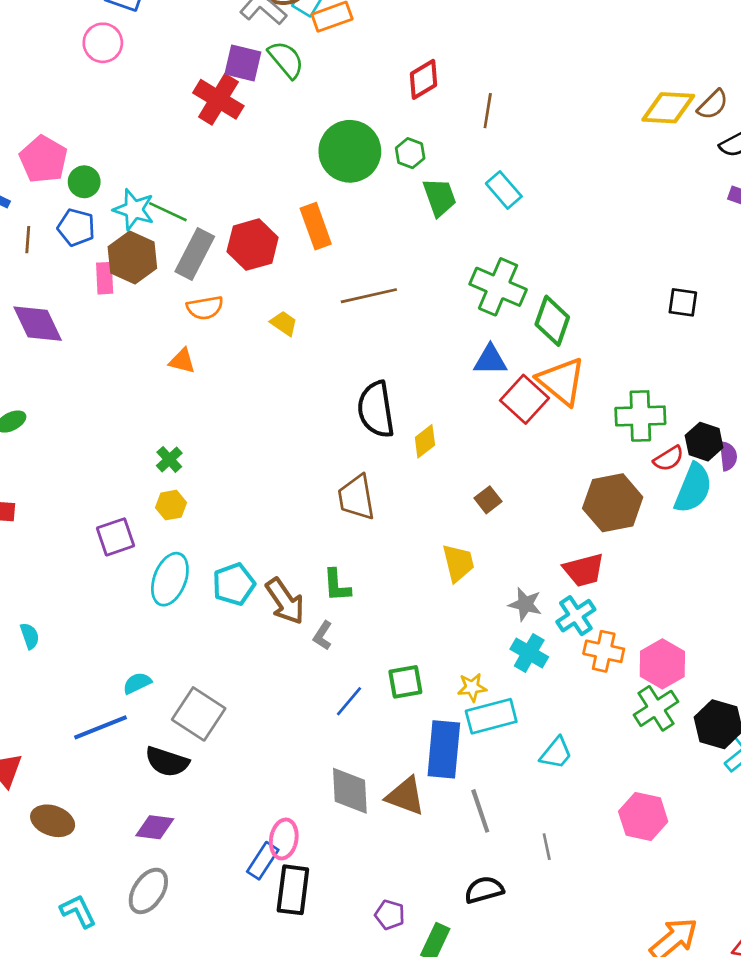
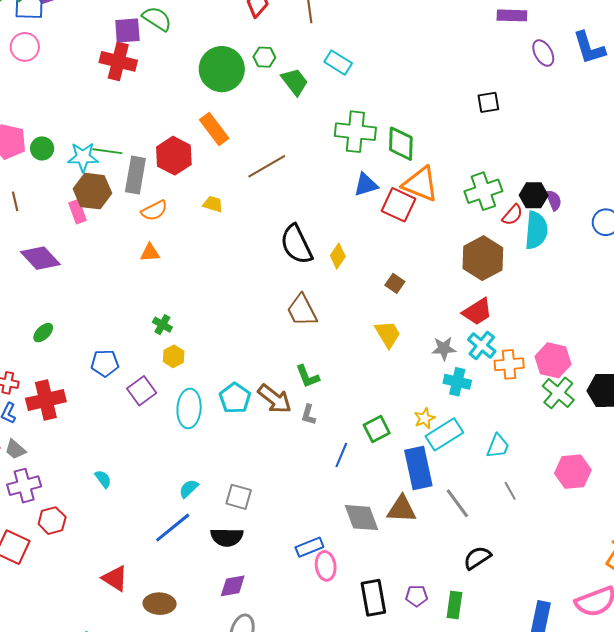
blue pentagon: (76, 227) -> (105, 363), moved
gray square: (199, 714) -> (239, 497), size x0.7
gray line: (547, 847) -> (510, 491), moved
blue rectangle: (263, 861) -> (309, 547), moved, turned 52
black rectangle: (293, 890) -> (373, 598), moved

